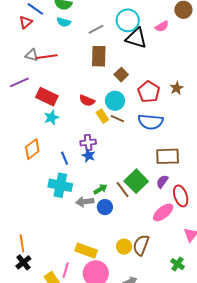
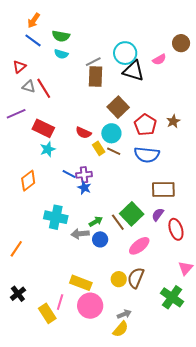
red triangle: (26, 22) -> (19, 67), moved
brown rectangle: (99, 56) -> (96, 77), moved
red line: (47, 57) -> (44, 88), turned 65
brown square: (121, 75) -> (118, 107), size x1.5
blue line: (65, 158) -> (69, 174), moved, turned -40
pink ellipse: (163, 212) -> (139, 246), moved
orange line: (22, 243) -> (16, 249), moved, turned 42
green cross: (178, 264) -> (172, 297), size x1.6

